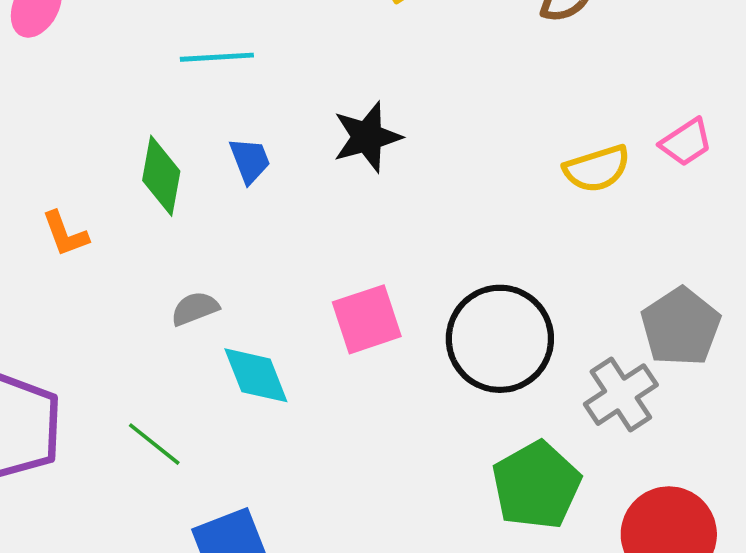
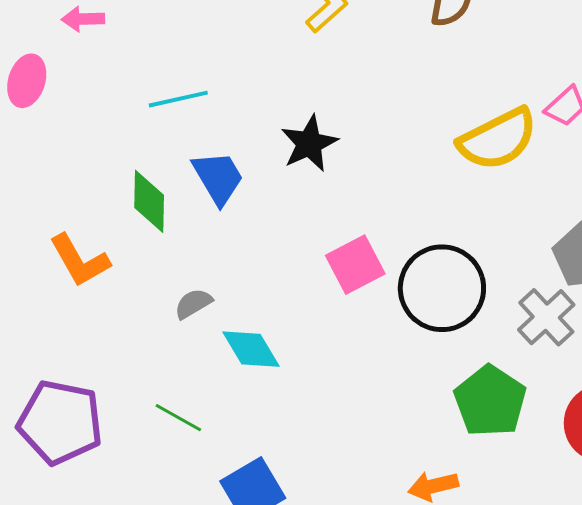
blue trapezoid: (250, 160) -> (218, 178), size x1.5
yellow semicircle: (597, 169) -> (498, 139), size x1.5
orange L-shape: (65, 234) -> (80, 260), size x1.5
pink square: (367, 319) -> (355, 265), moved

